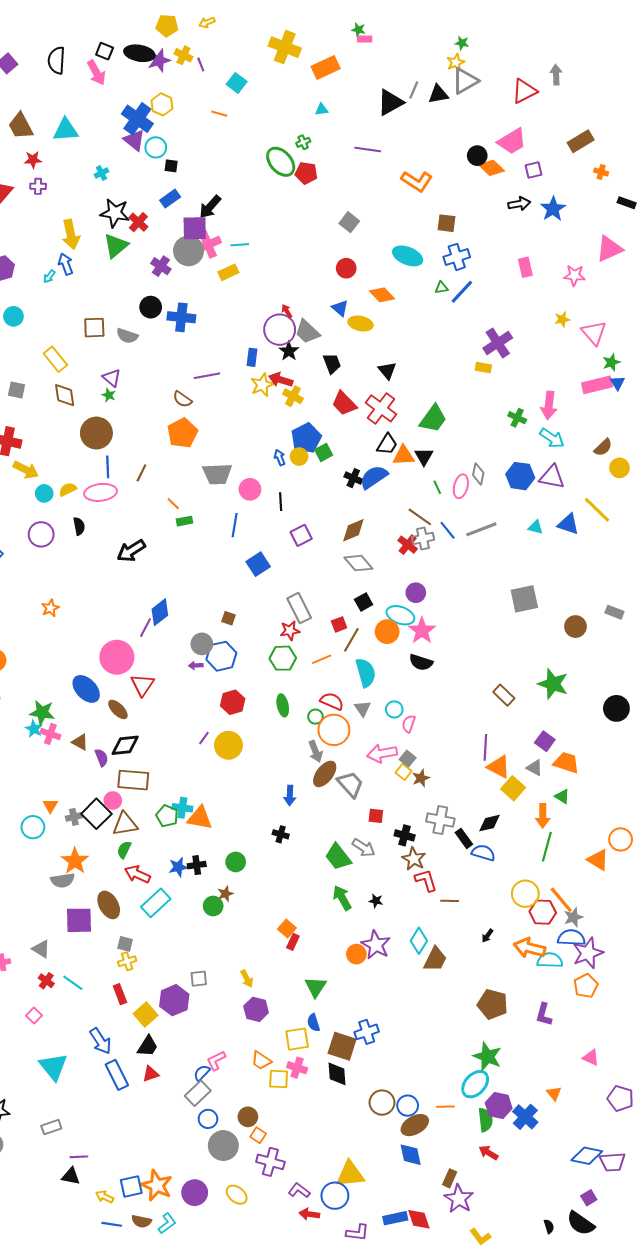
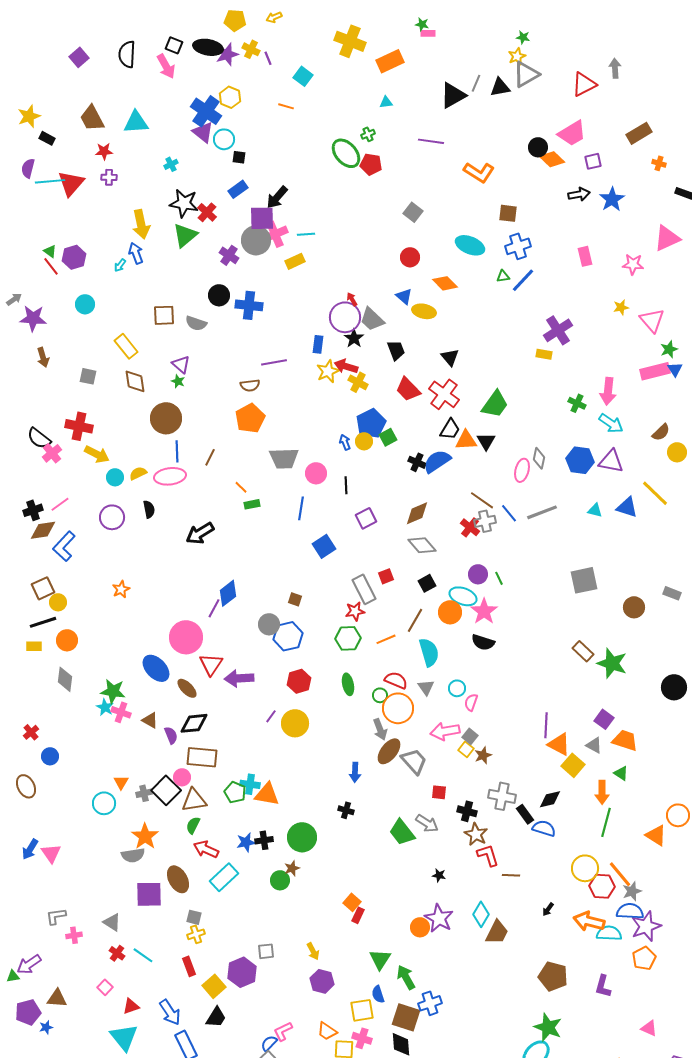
brown semicircle: (182, 399) -> (250, 385), turned -42
green line: (437, 487) -> (499, 578), moved
red square: (339, 624) -> (386, 576), moved
purple arrow: (196, 665) -> (239, 678), moved, size x2.0
brown rectangle: (504, 695) -> (583, 651), moved
green circle: (236, 862) -> (302, 837), size x1.5
green arrow: (342, 898) -> (406, 977), moved
red triangle: (151, 1074) -> (131, 1006), moved

